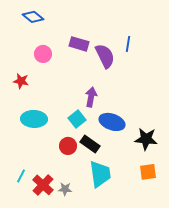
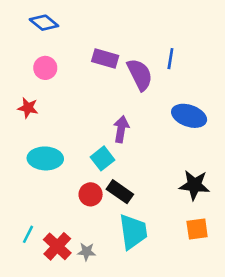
pink circle: (43, 54) -> (45, 68), moved
blue ellipse: (112, 122) -> (189, 116), moved

